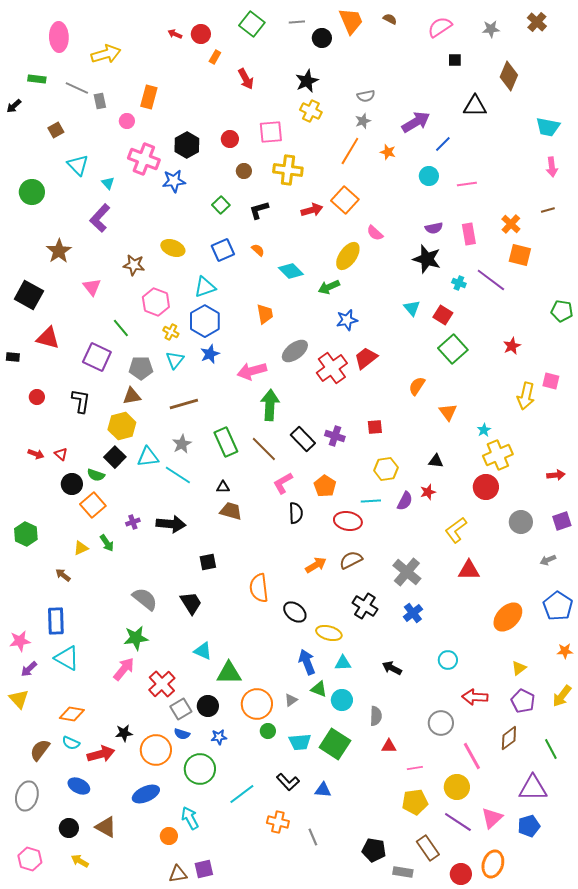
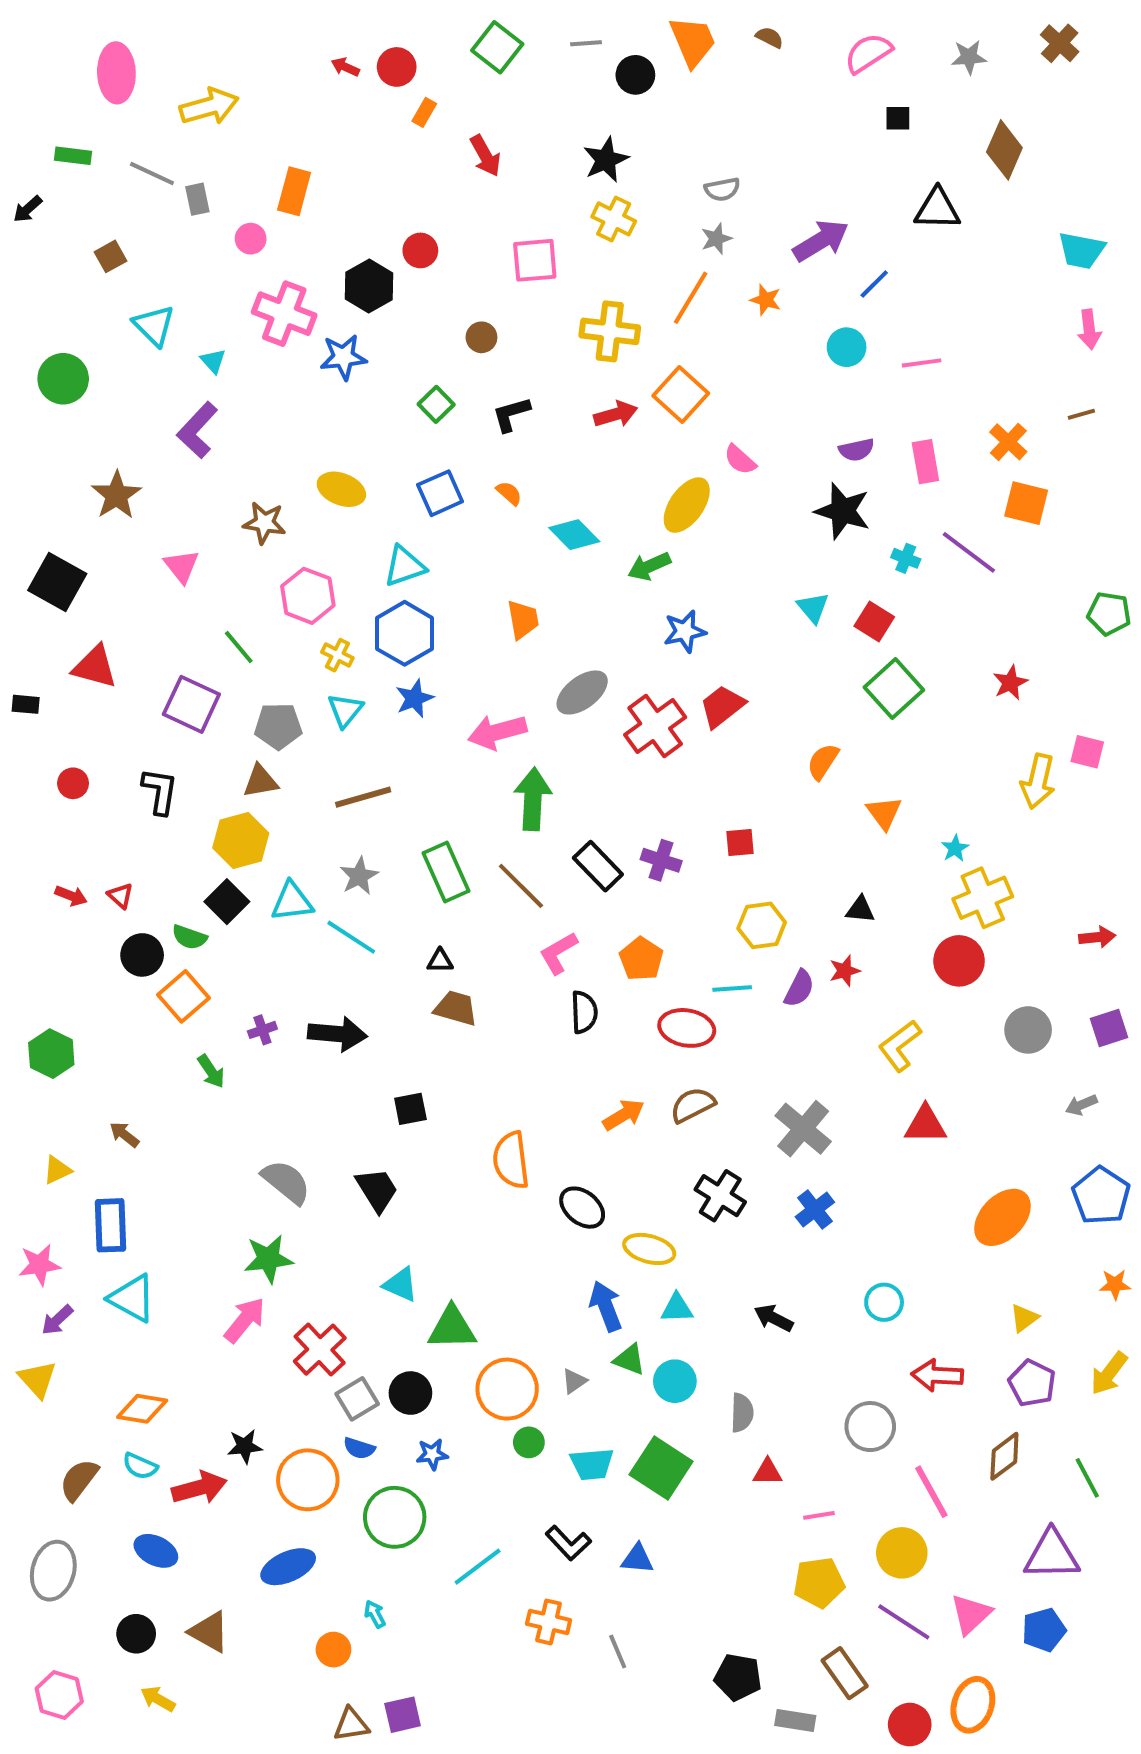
red circle: (230, 139) -> (420, 250), moved
yellow cross: (288, 170) -> (610, 331), moved
yellow triangle: (81, 548) -> (57, 1170), moved
cyan arrow: (190, 818) -> (375, 1614), size x0.6

